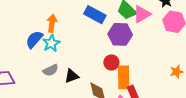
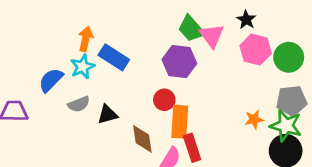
pink triangle: (142, 14) -> (212, 36), turned -42
blue rectangle: (95, 15) -> (114, 57), moved
blue semicircle: (34, 39) -> (51, 80), moved

